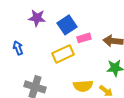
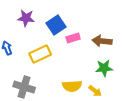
yellow rectangle: (63, 54) -> (40, 54), moved

